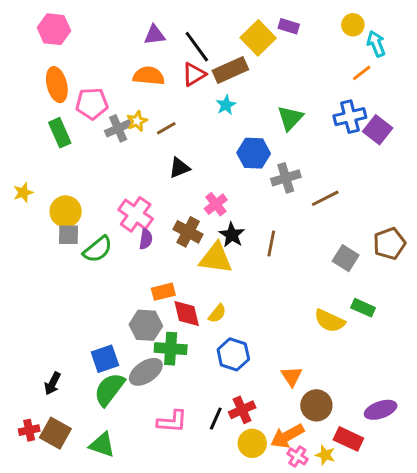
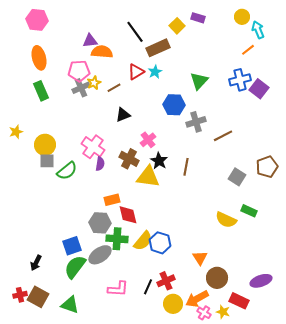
purple triangle: (155, 35) -> (90, 41), moved
yellow square: (258, 38) -> (177, 26), size x0.7
red triangle: (194, 74) -> (136, 72), moved
pink pentagon: (92, 104) -> (79, 71), moved
yellow semicircle: (217, 314) -> (143, 241), moved, size x1.5

